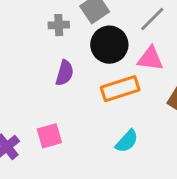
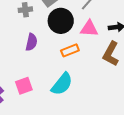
orange rectangle: (120, 89) -> (70, 50), size x0.7
cyan semicircle: (127, 141) -> (62, 84), moved, size x1.4

